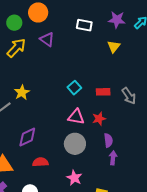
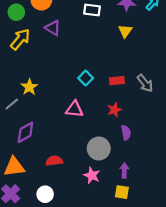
pink triangle: (76, 117) -> (74, 109), moved
purple diamond: (27, 137) -> (25, 132), moved
gray circle: (75, 144) -> (99, 148), moved
purple arrow: (113, 158) -> (124, 170), moved

